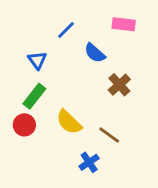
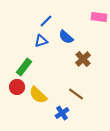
pink rectangle: (124, 24) -> (99, 17), moved
blue triangle: (37, 60) -> (41, 41), moved, turned 48
yellow semicircle: (69, 122) -> (38, 95), moved

